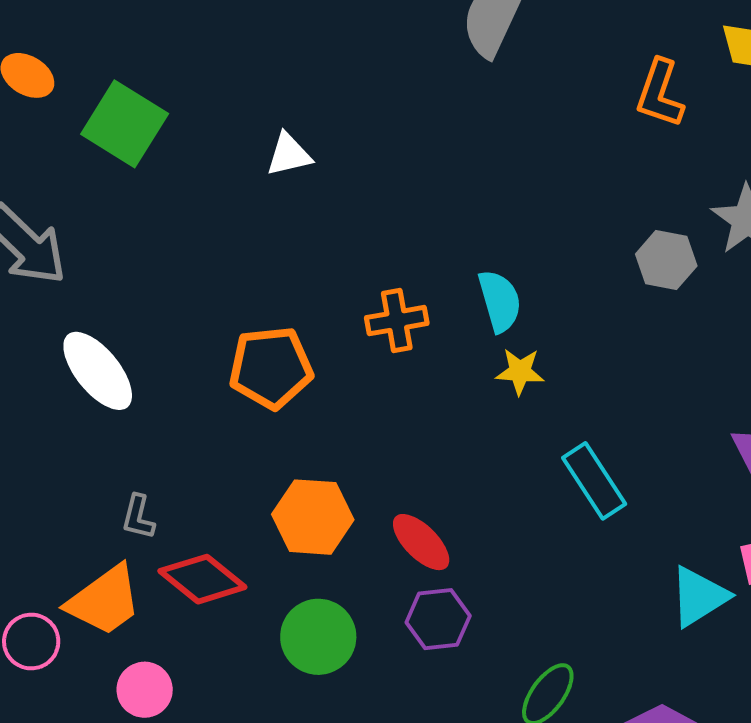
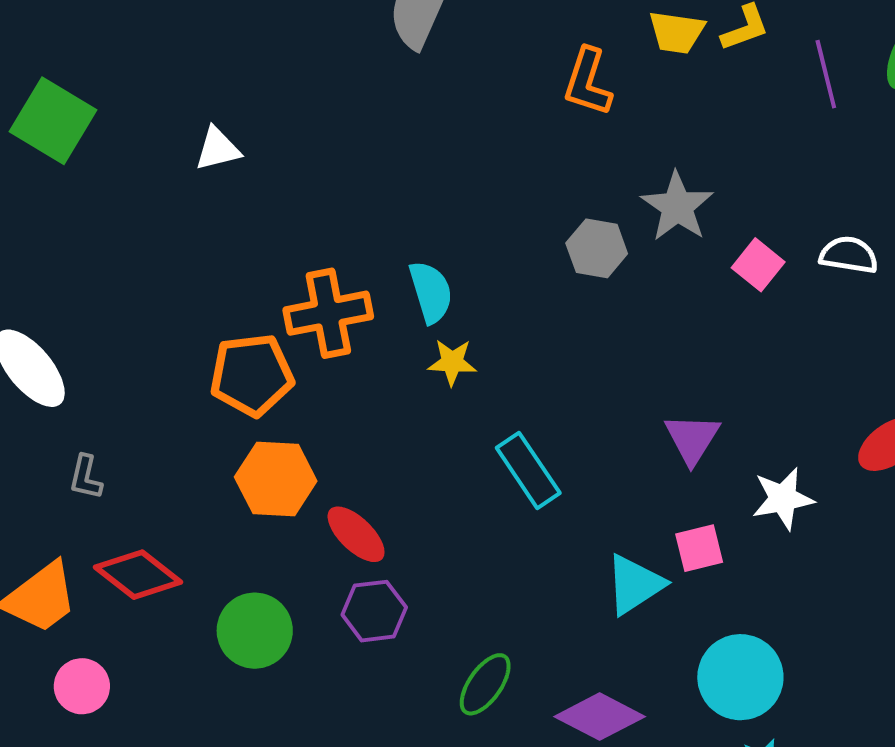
orange cross: (397, 321) -> (328, 313), size x1.4
orange pentagon: (271, 368) -> (252, 375), moved
gray L-shape: (138, 517) -> (86, 477), moved
orange hexagon: (313, 517) -> (276, 479), moved

